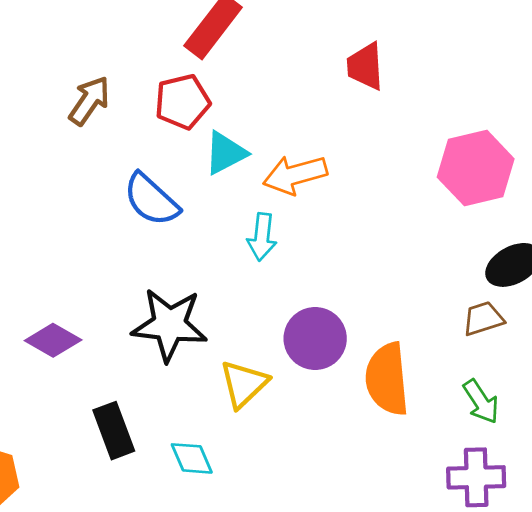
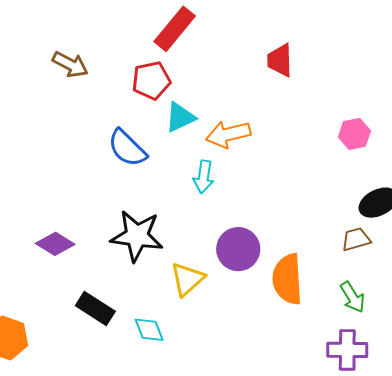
brown arrow: (89, 101) -> (70, 64), moved, turned 81
pink hexagon: (476, 168) -> (354, 134), size x0.6
black rectangle: (114, 431) -> (95, 308), turned -39

